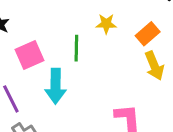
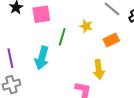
pink square: (30, 55) -> (41, 14), moved
yellow arrow: (154, 66) -> (99, 70), moved

